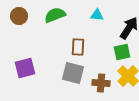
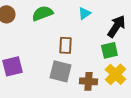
cyan triangle: (97, 15) -> (84, 13), turned -40

